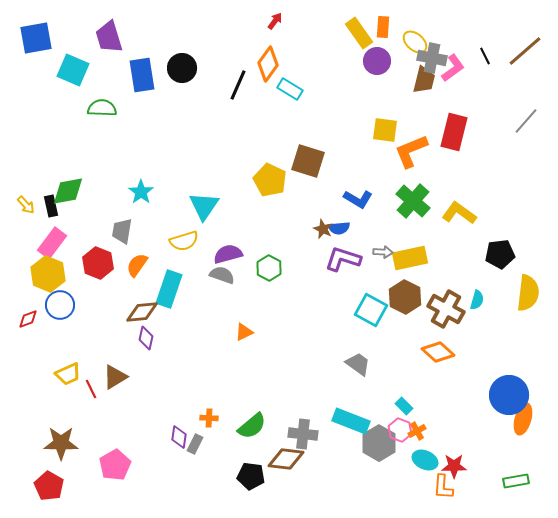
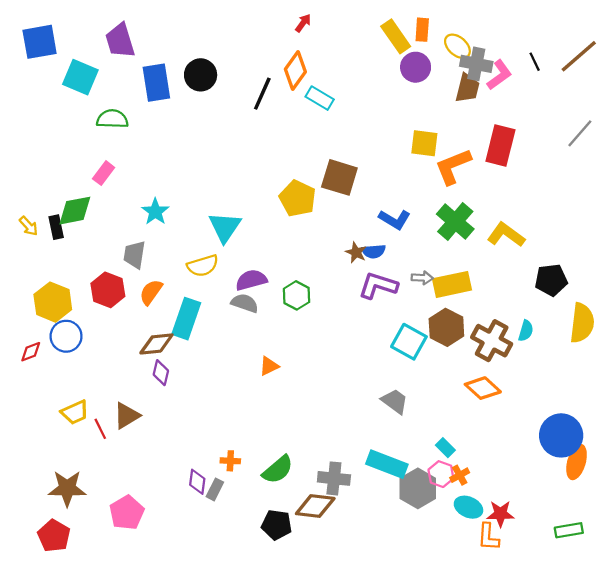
pink rectangle: (52, 243) -> (104, 173), moved, size x0.7

